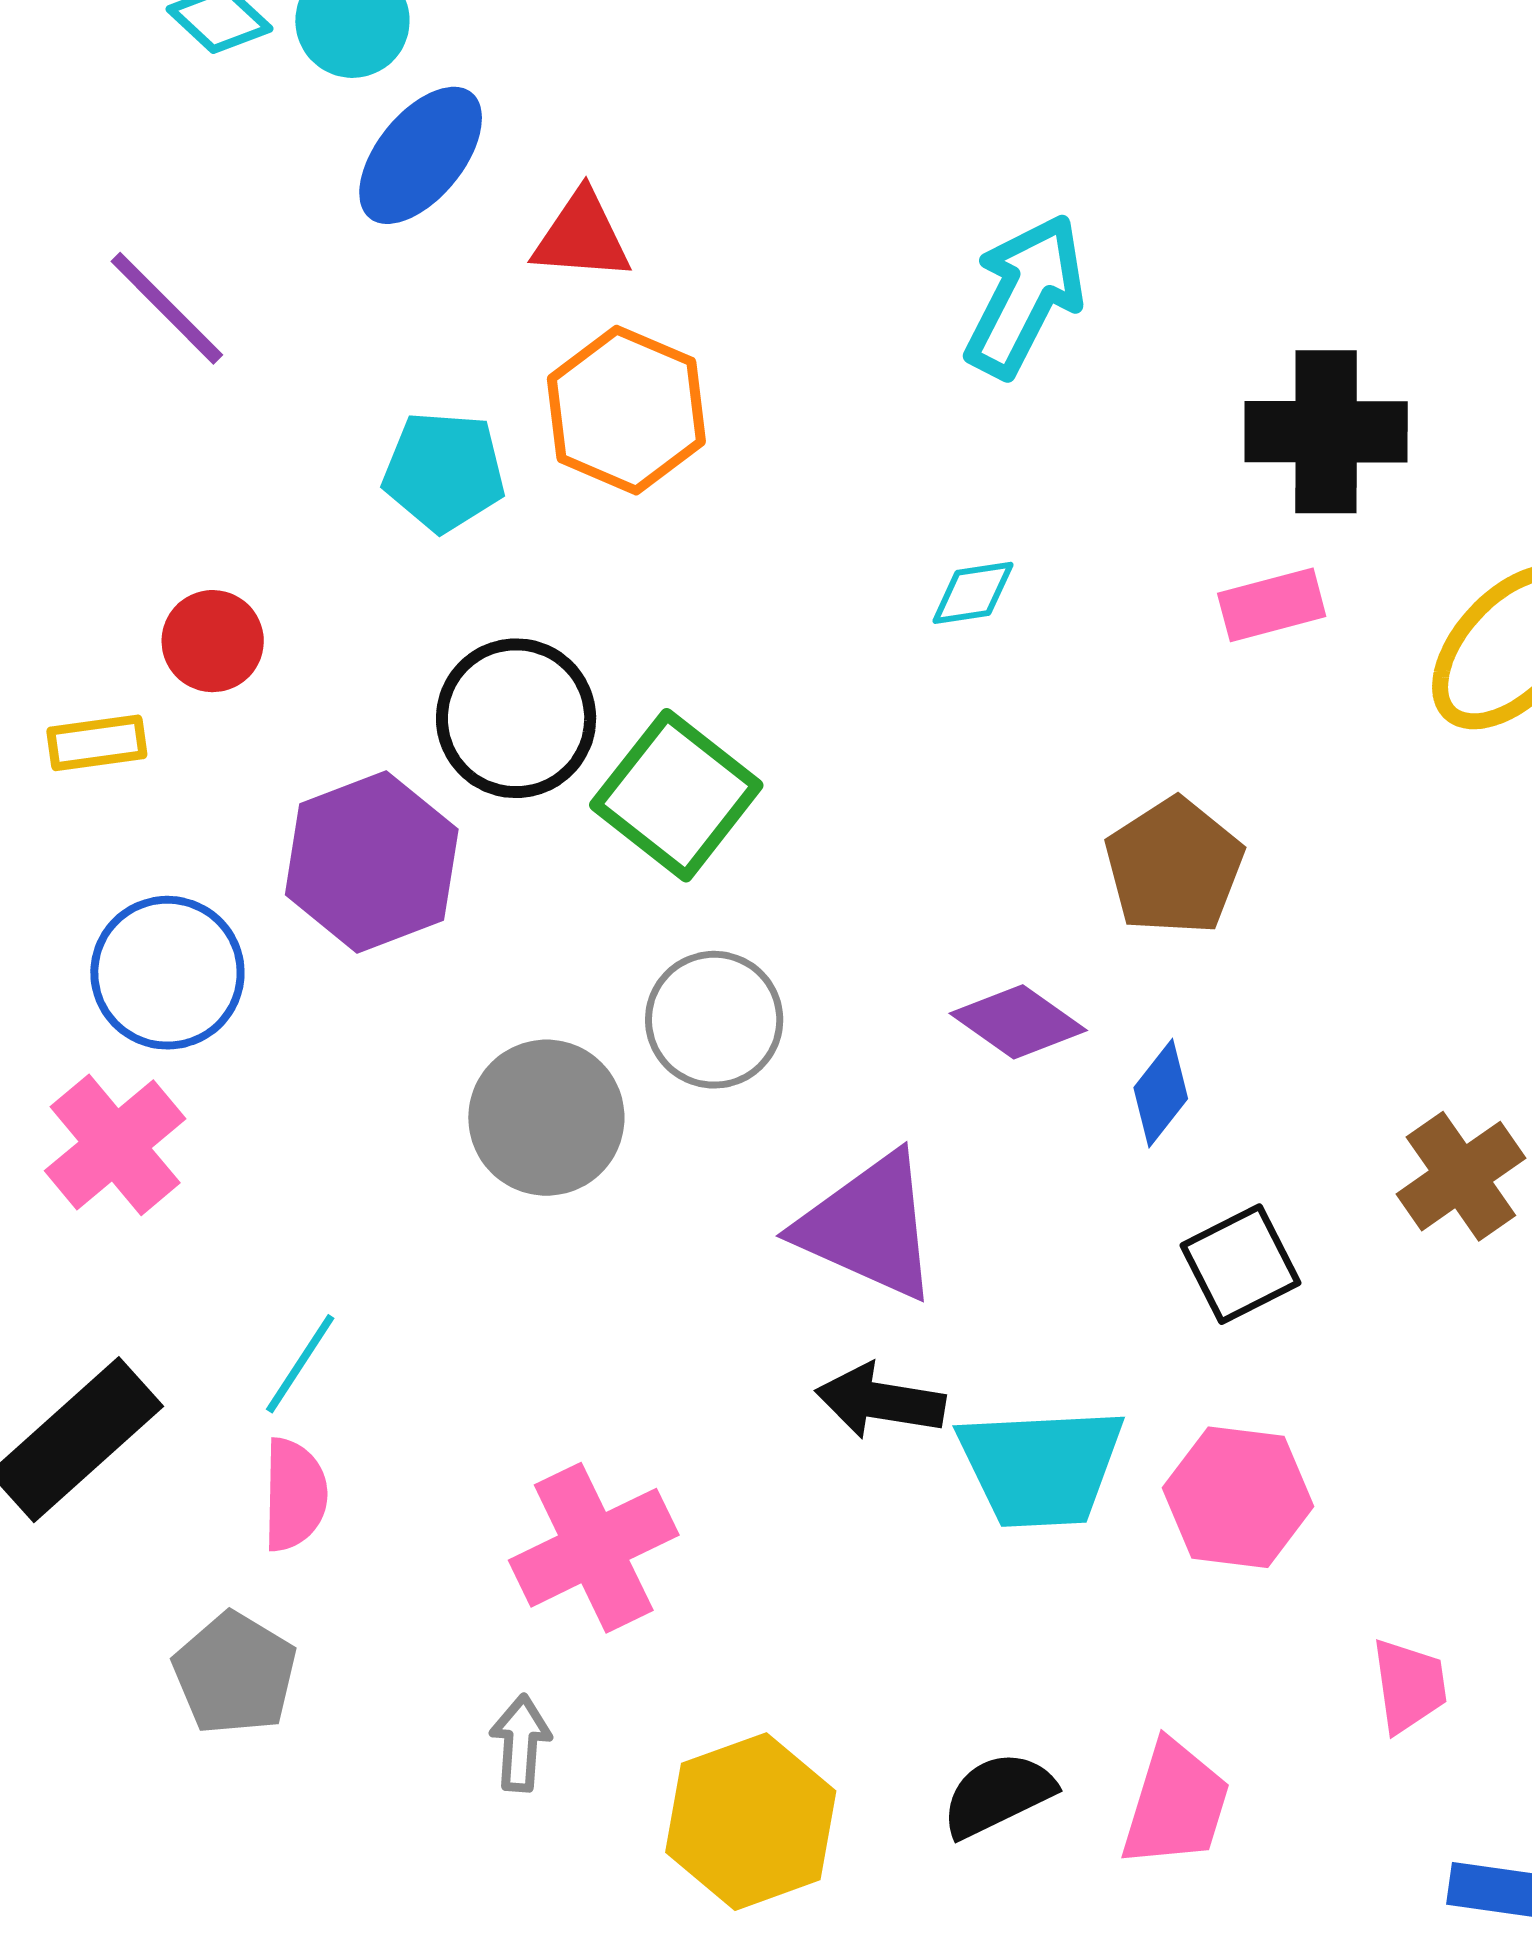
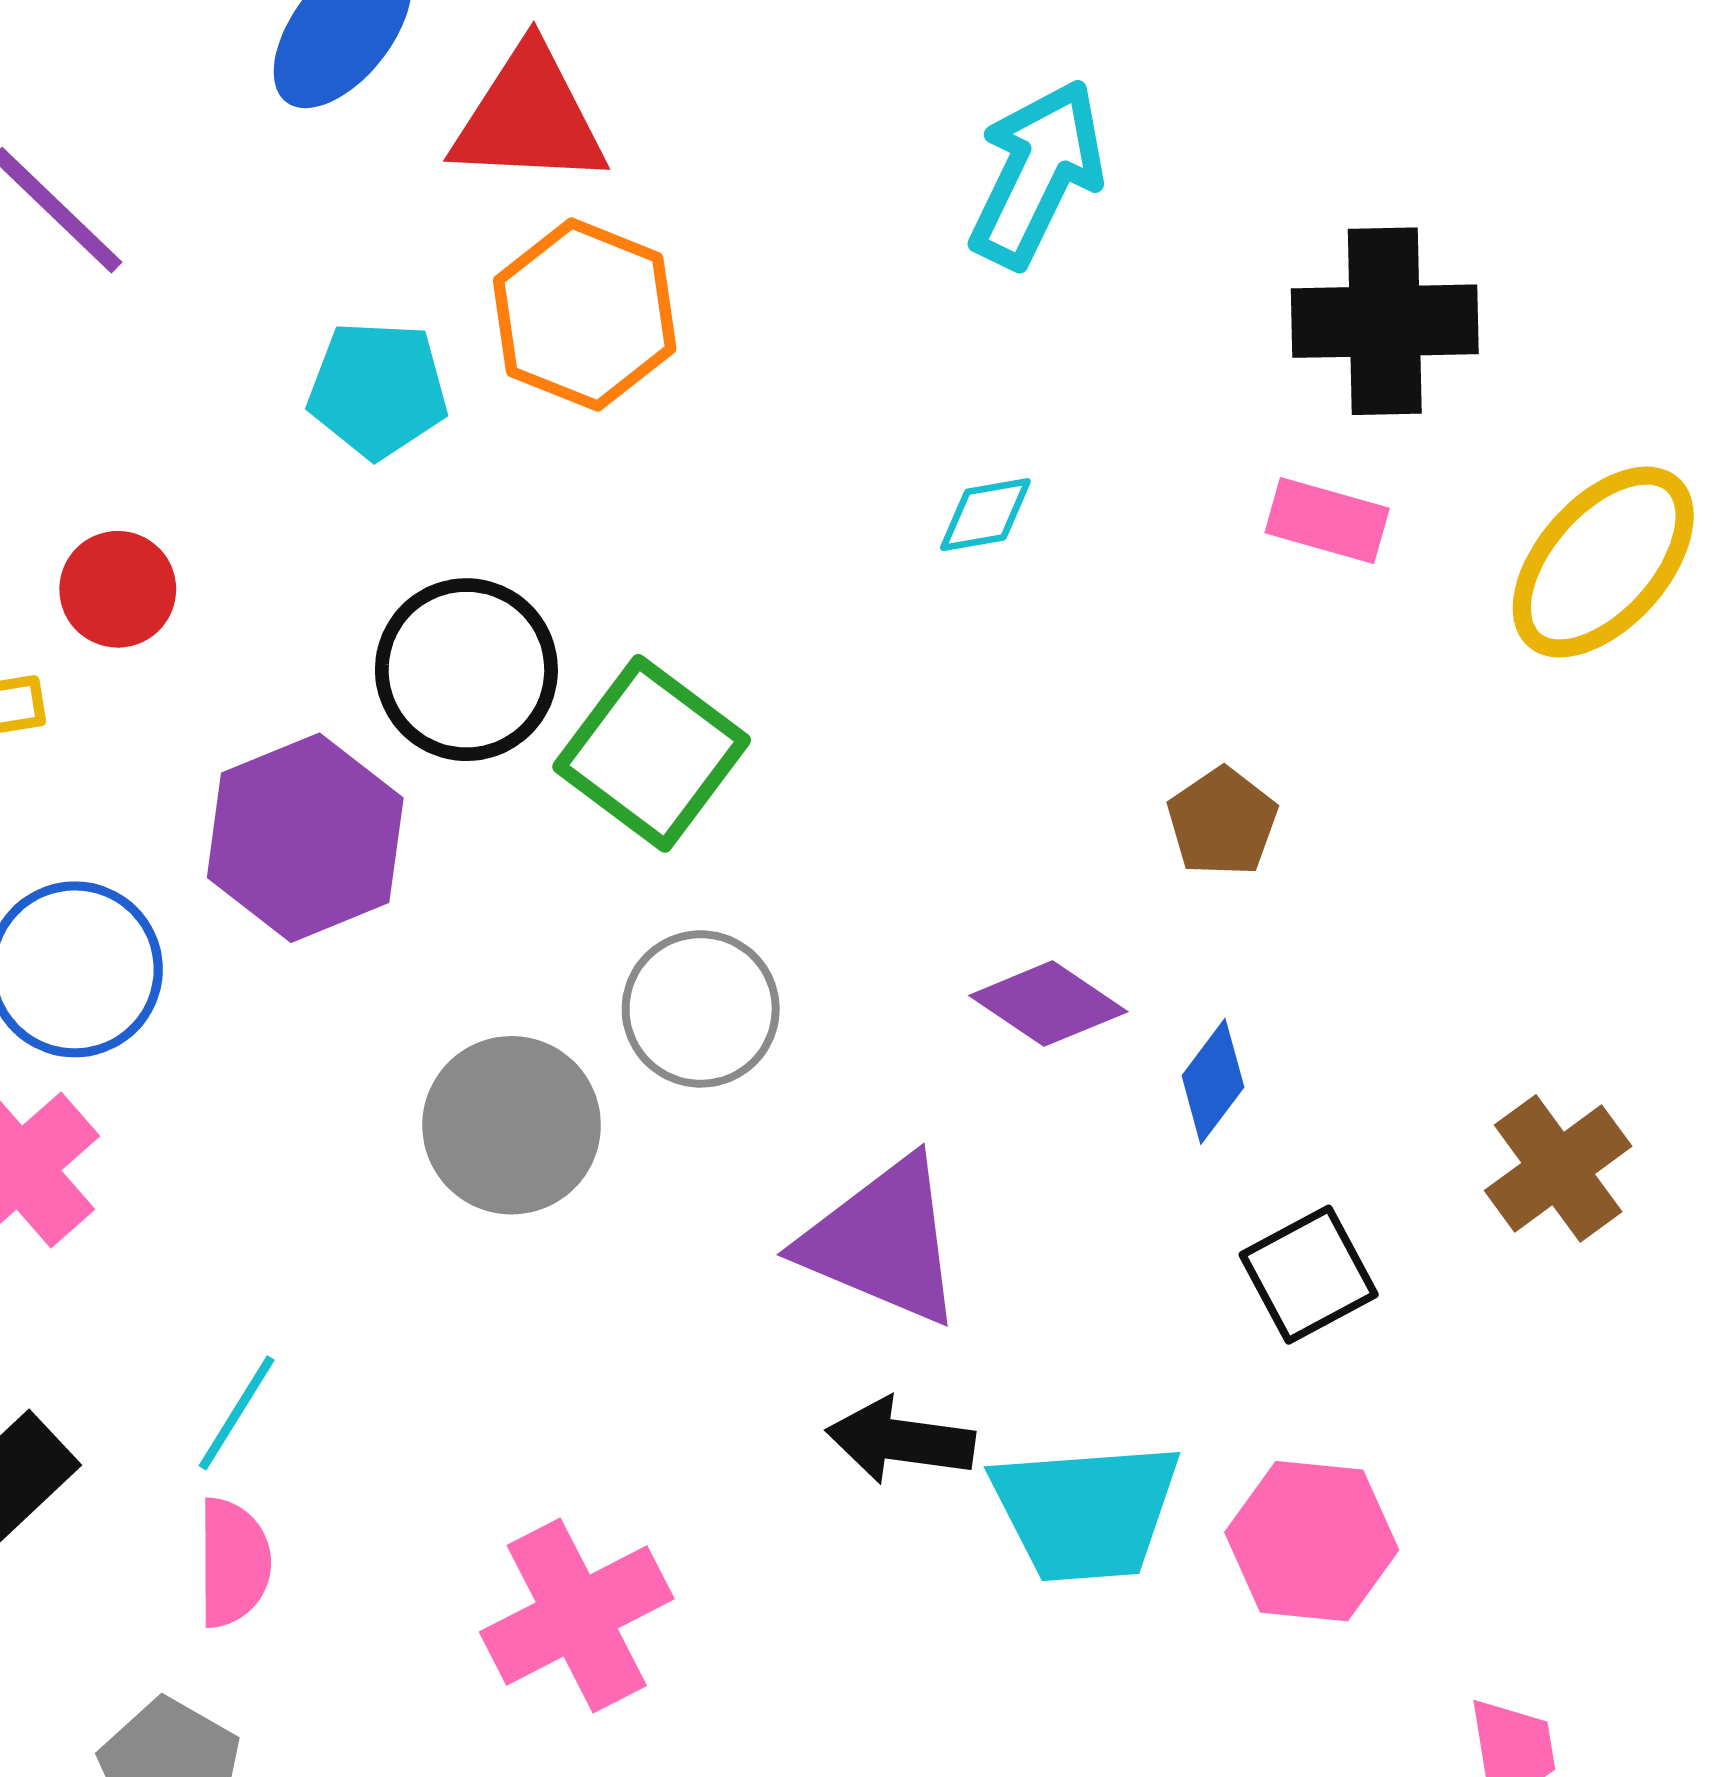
red triangle: (582, 236) -> (529, 117), size x1.4
pink rectangle: (1272, 605) -> (1327, 520), turned 32
brown pentagon: (1174, 866) -> (1222, 822), size x0.7

